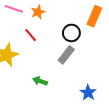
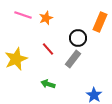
red line: (31, 35) -> (48, 49), moved

